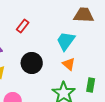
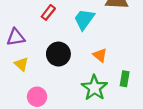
cyan trapezoid: (66, 41) -> (84, 19), moved

